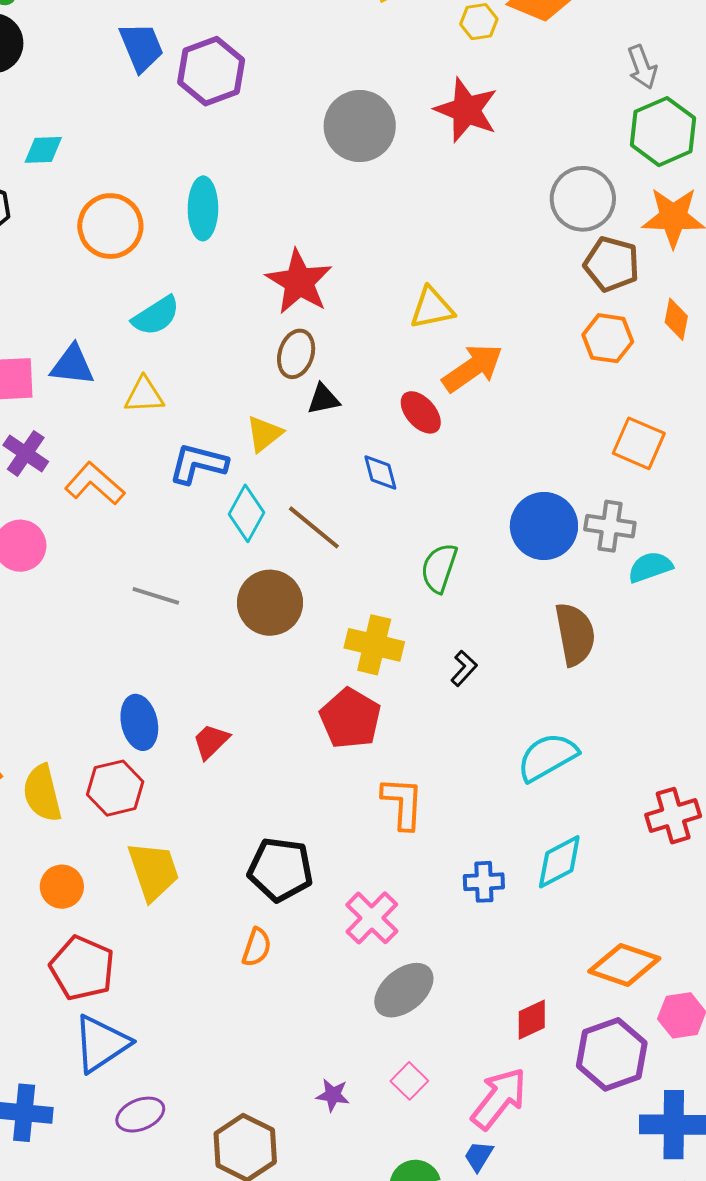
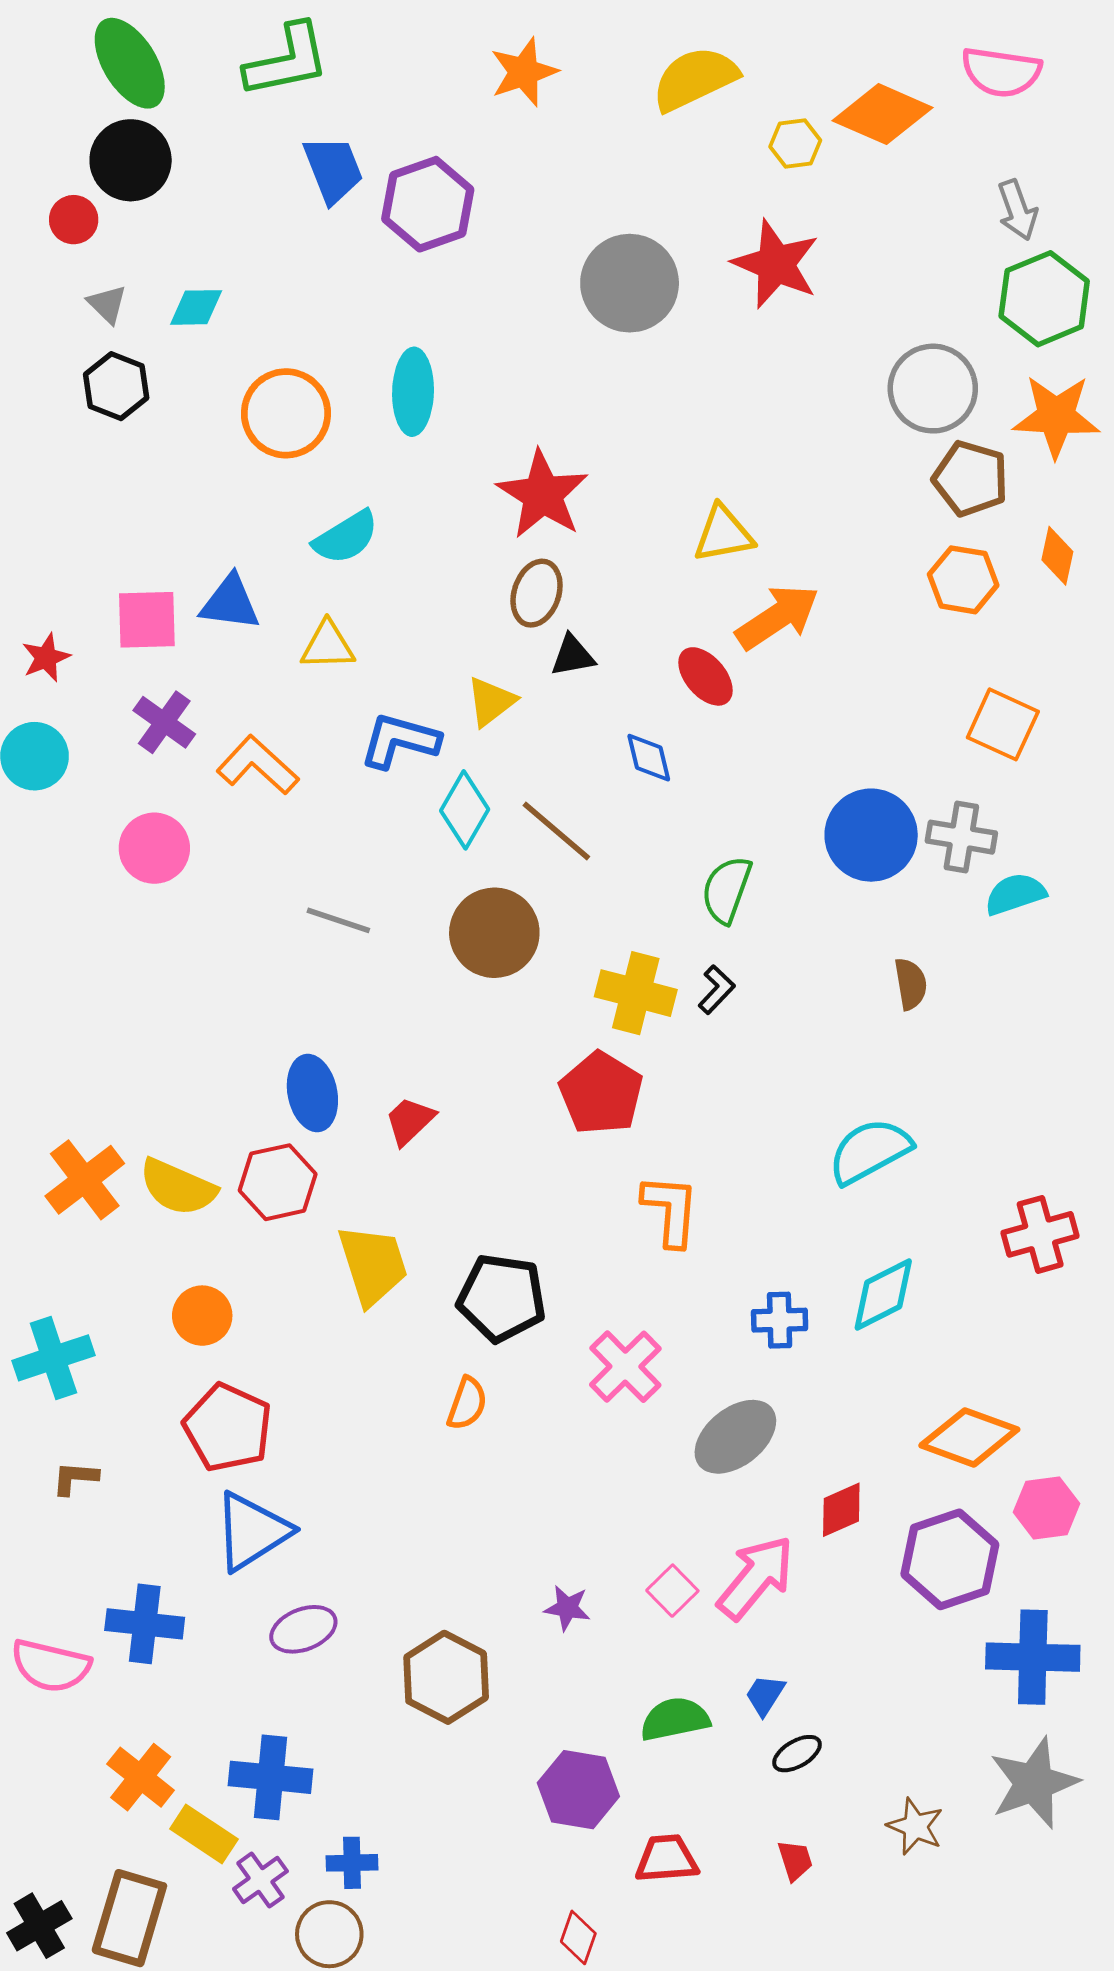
brown semicircle: (575, 634) -> (911, 984), size x0.6
black L-shape: (464, 668) -> (716, 990), moved
yellow semicircle: (42, 793) -> (178, 1187), turned -54
yellow trapezoid: (153, 871) -> (373, 1265), moved
gray ellipse: (404, 990) -> (735, 1437), moved
pink arrow: (499, 1099) -> (756, 1577), moved

